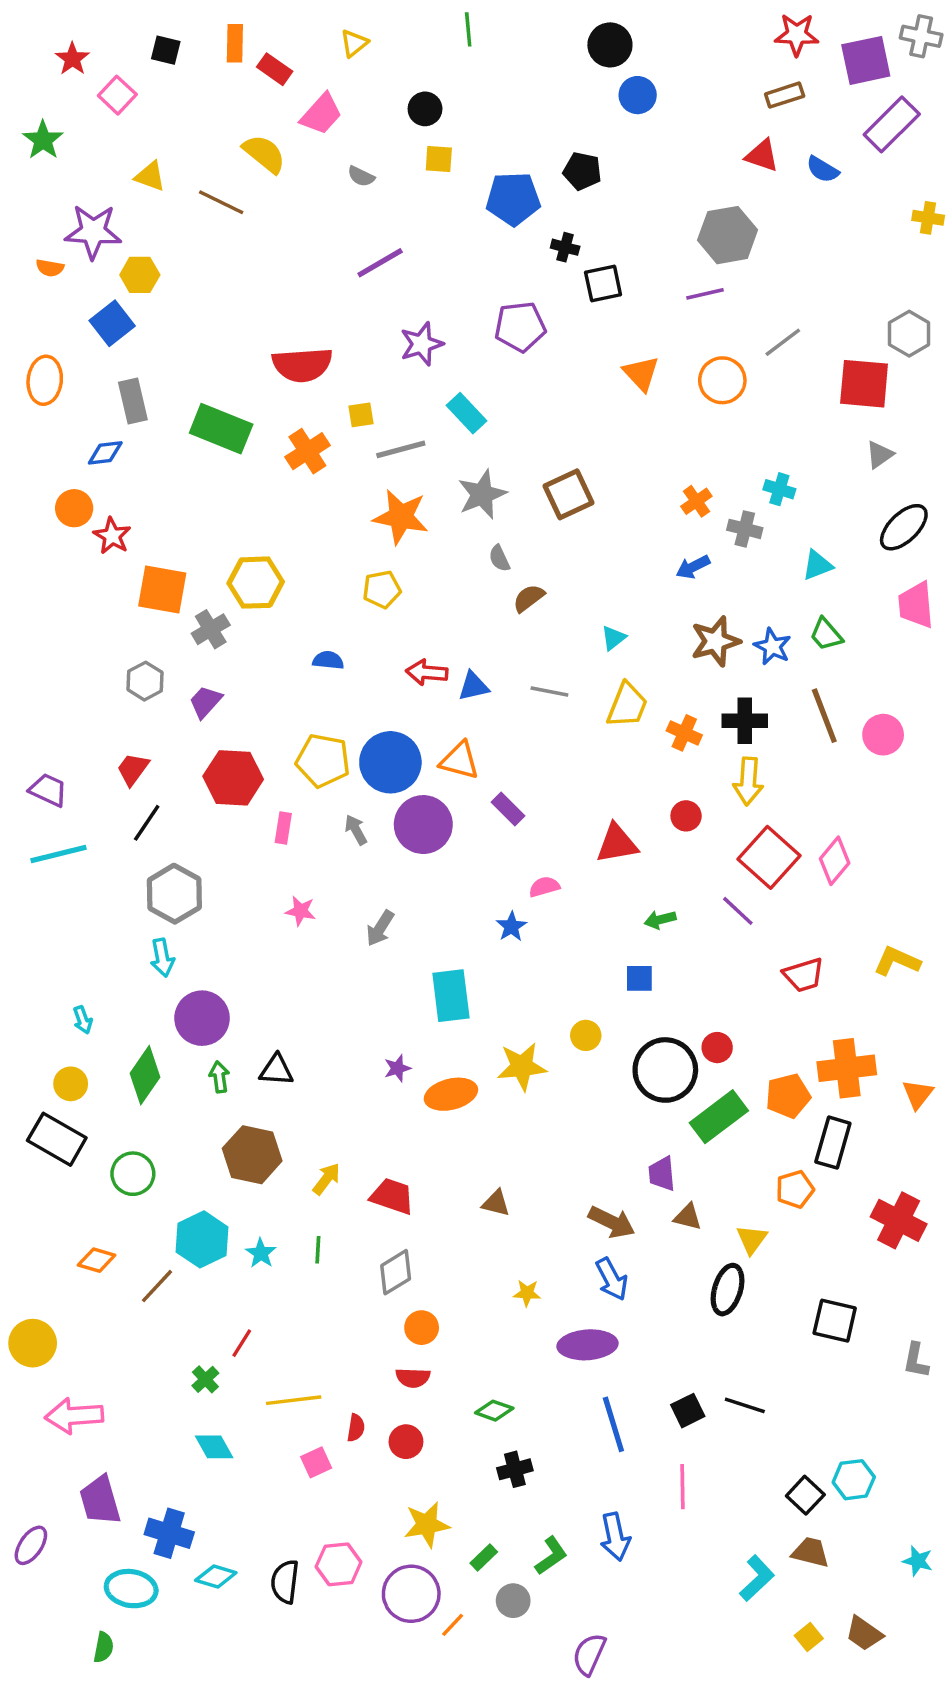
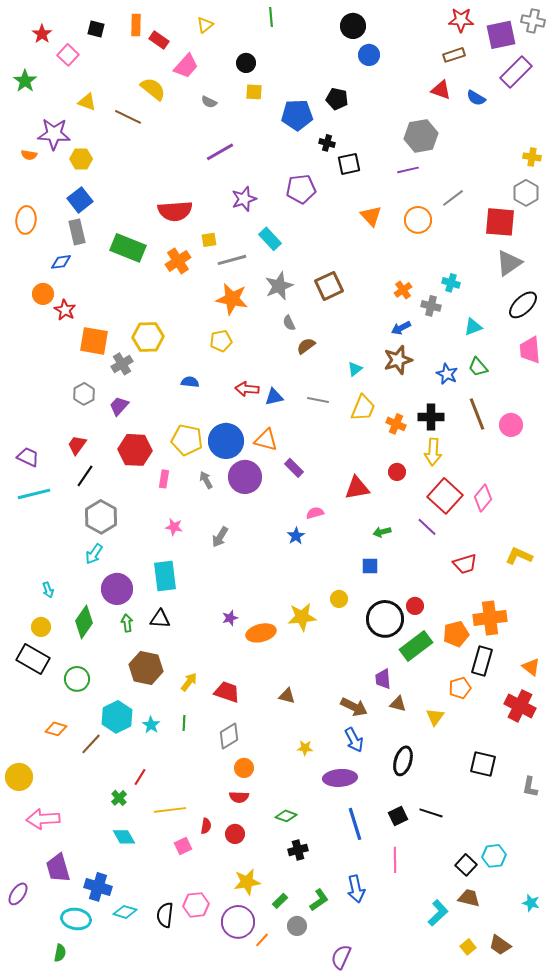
yellow cross: (928, 218) -> (532, 157), moved
blue square: (112, 323) -> (80, 200), moved
gray triangle: (880, 455) -> (509, 263), size x1.6
brown star: (715, 641) -> (398, 360), moved
cyan arrow: (162, 958) -> (94, 554), turned 45
cyan rectangle: (451, 996) -> (165, 576), moved
orange triangle: (918, 1094) -> (531, 667), moved, turned -30
black ellipse: (728, 1290) -> (403, 761), moved

